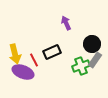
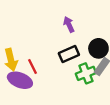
black rectangle: (52, 52) -> (69, 54), moved

